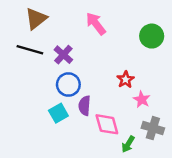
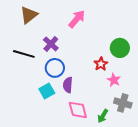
pink arrow: (96, 24) -> (77, 19), turned 78
green circle: (152, 36) -> (120, 48), moved
black line: (30, 50) -> (24, 54), moved
pink diamond: (107, 124) -> (78, 110), moved

